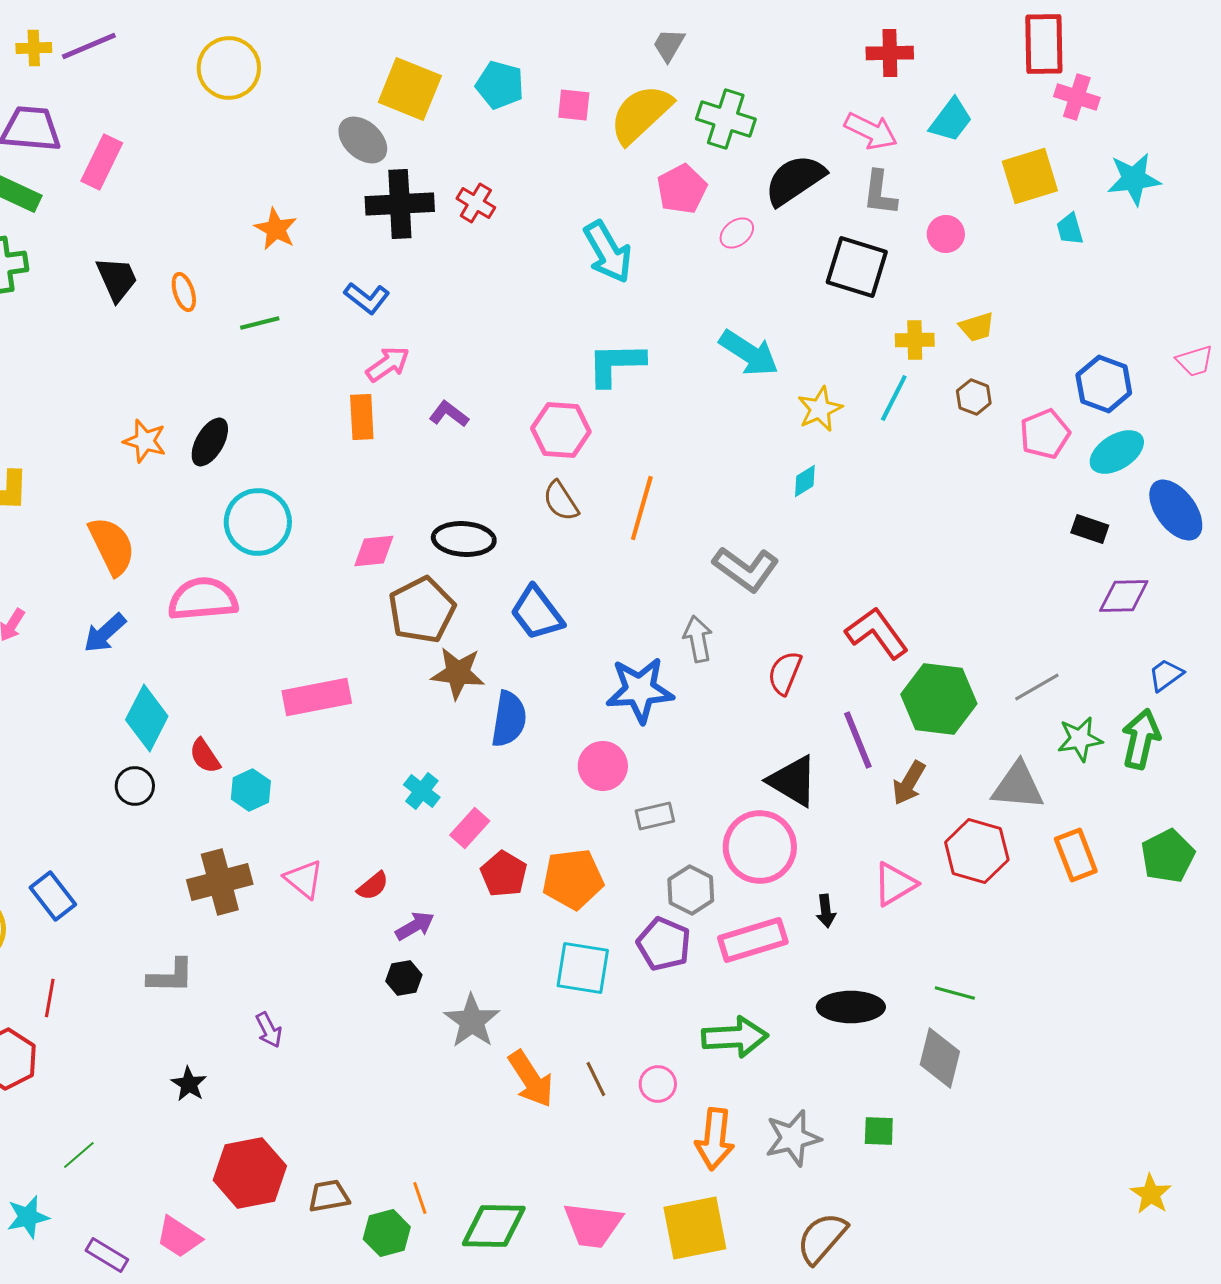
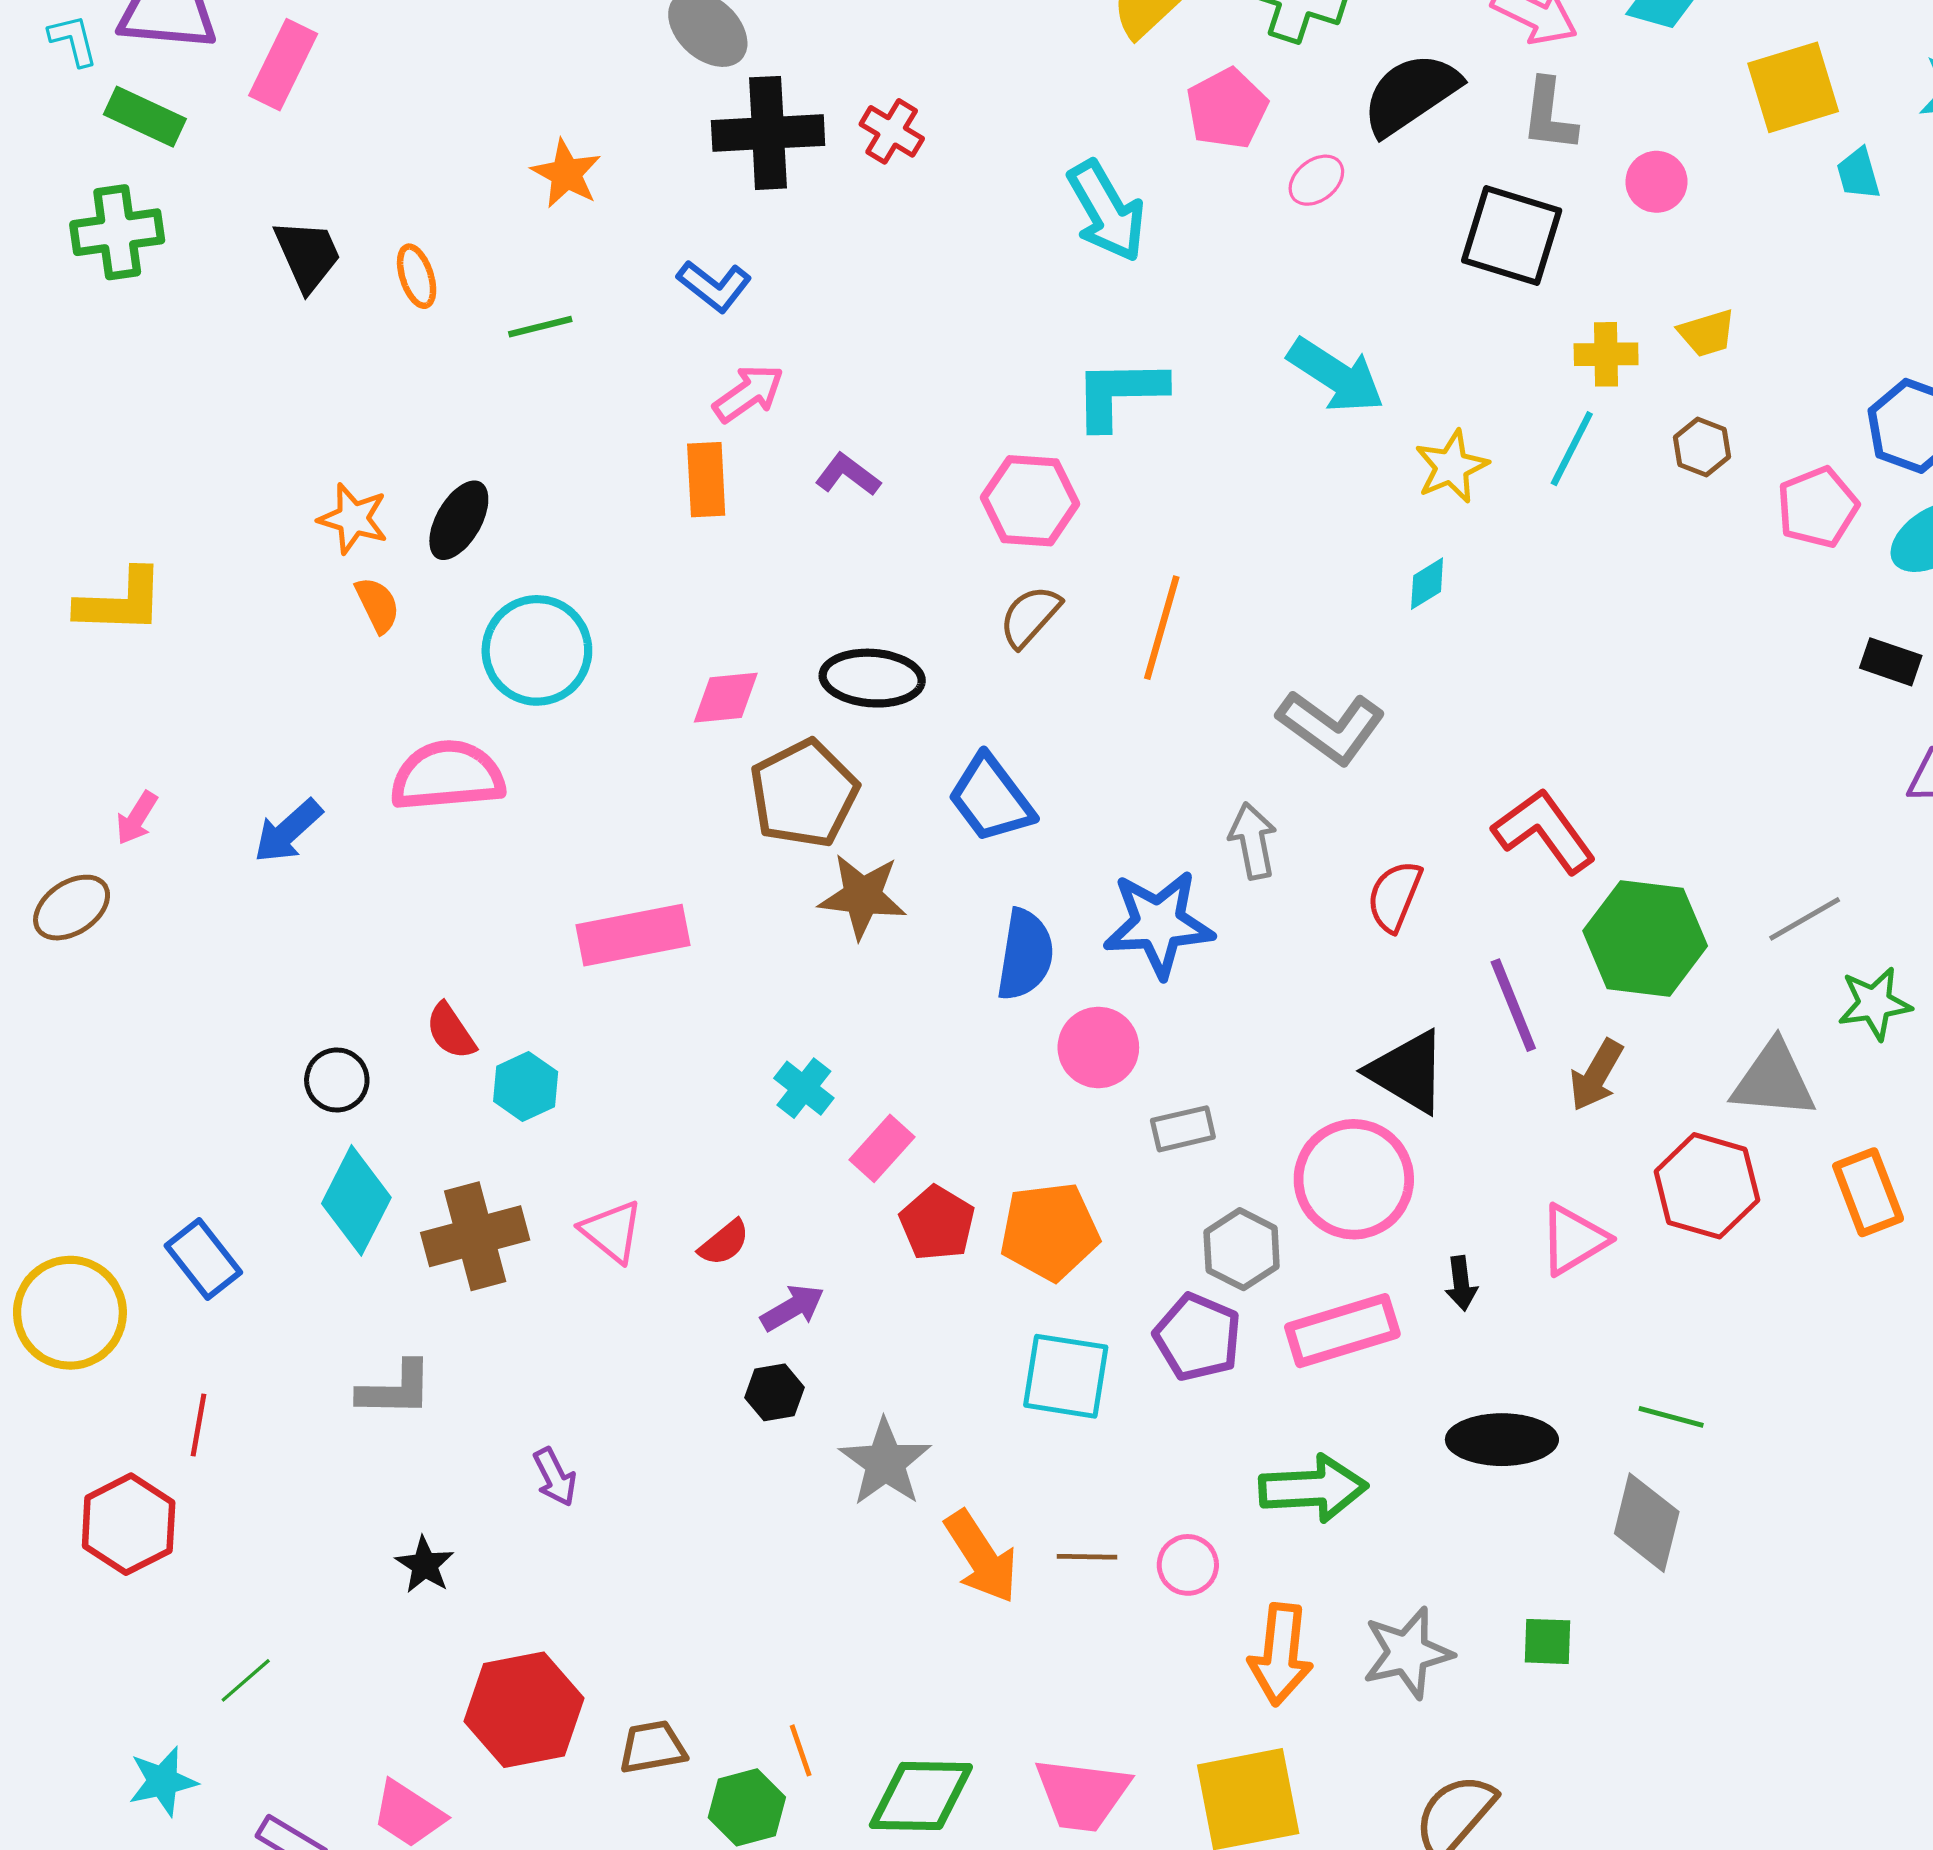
brown semicircle: (561, 501) -> (1030, 616), turned 75
orange semicircle: (112, 546) -> (378, 605), moved, size x0.6
cyan diamond: (147, 718) -> (356, 1200), moved
blue semicircle: (509, 719) -> (1025, 955), moved
brown line: (596, 1079) -> (1087, 1557), turned -63

